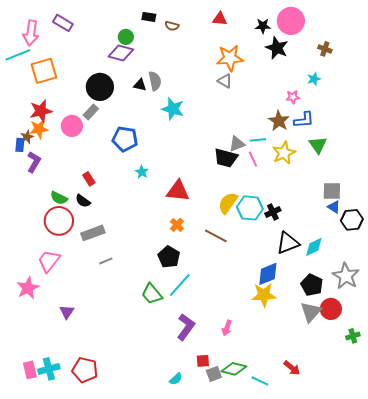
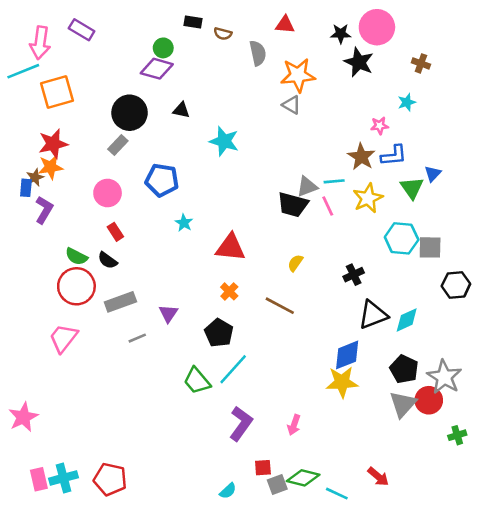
gray semicircle: (155, 81) -> (258, 53), moved
pink circle: (72, 126) -> (108, 193), moved
yellow semicircle: (228, 203) -> (295, 263), size x0.6
blue triangle: (334, 207) -> (433, 174), moved, turned 40
cyan hexagon: (250, 208) -> (402, 238), moved
gray star: (346, 276) -> (444, 377), moved
pink star: (28, 288) -> (23, 417), moved
purple triangle: (67, 312) -> (168, 313), moved

